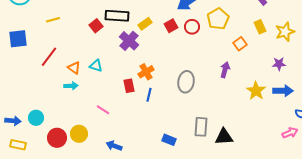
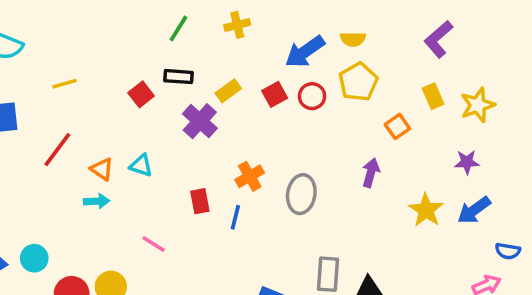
black rectangle: (117, 16) -> (178, 77), size x0.7
orange cross: (146, 72) -> (250, 176), moved
blue arrow: (283, 91) -> (474, 210), turned 144

